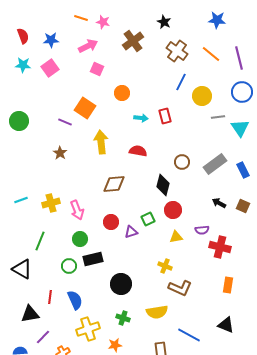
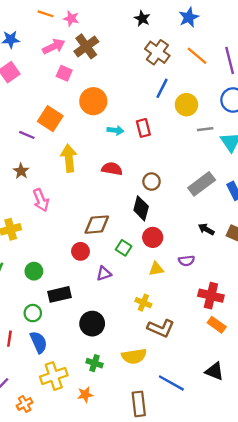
blue star: (217, 20) -> (189, 17), moved, turned -30
brown cross: (133, 41) -> (86, 46), moved
orange circle: (122, 93) -> (93, 101), size x1.5
brown circle: (182, 162) -> (152, 182), moved
brown diamond: (114, 184) -> (97, 225), moved
pink arrow: (77, 210) -> (41, 200), moved
green square: (148, 219) -> (124, 248), turned -32
purple triangle: (131, 232) -> (104, 274), moved
green circle: (80, 239) -> (34, 271), moved
red cross: (220, 247) -> (211, 296), moved
green circle: (69, 266) -> (33, 313), moved
orange rectangle: (228, 285) -> (217, 325), turned -63

